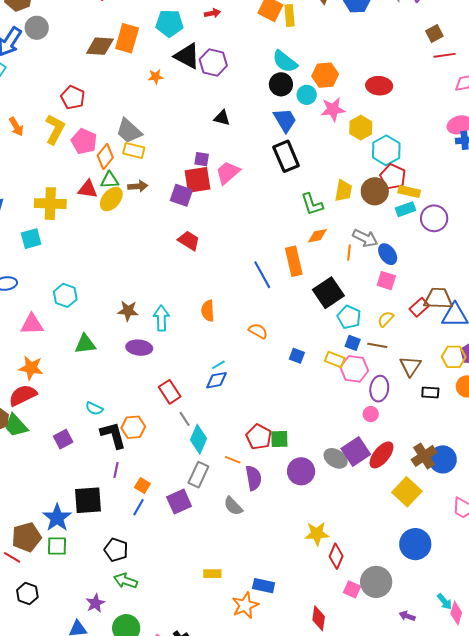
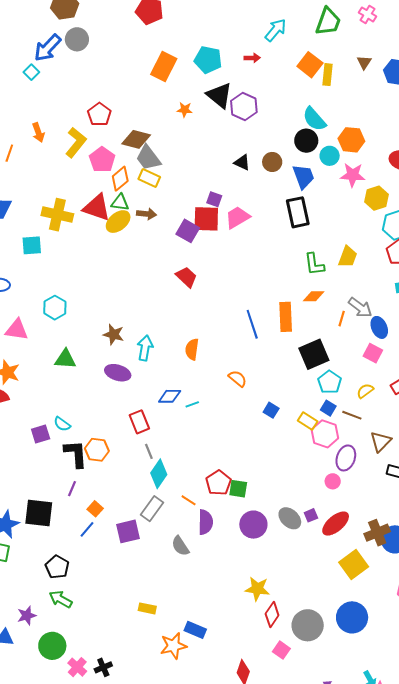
brown diamond: (100, 46) -> (136, 139), moved
red triangle: (88, 189) -> (97, 207), size x1.4
brown circle: (375, 191) -> (272, 162), moved, size x0.7
blue diamond: (217, 380) -> (170, 396), moved
purple square: (63, 439) -> (41, 434), moved
purple square: (356, 451) -> (311, 515), size x0.5
gray circle: (376, 582) -> (308, 625), moved

